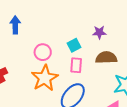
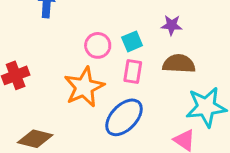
pink circle: (43, 52) -> (98, 45), moved

